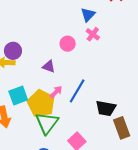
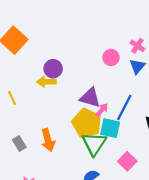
blue triangle: (88, 15) -> (137, 66), moved
purple triangle: (49, 67) -> (90, 98), moved, size x1.5
cyan square: (18, 96) -> (110, 128), moved, turned 36

